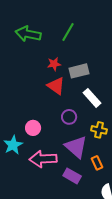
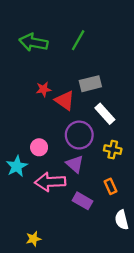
red star: (54, 64) -> (44, 89), moved
purple circle: (69, 117) -> (79, 135), size x1.6
purple triangle: (76, 147) -> (75, 164), moved, size x0.7

